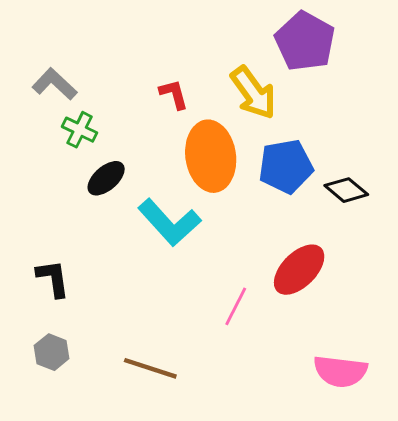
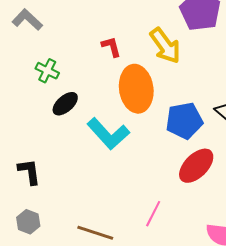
gray L-shape: (55, 84) -> (27, 20), moved
blue pentagon: (286, 166) -> (184, 121), moved
pink line: (236, 306) -> (153, 214), moved

